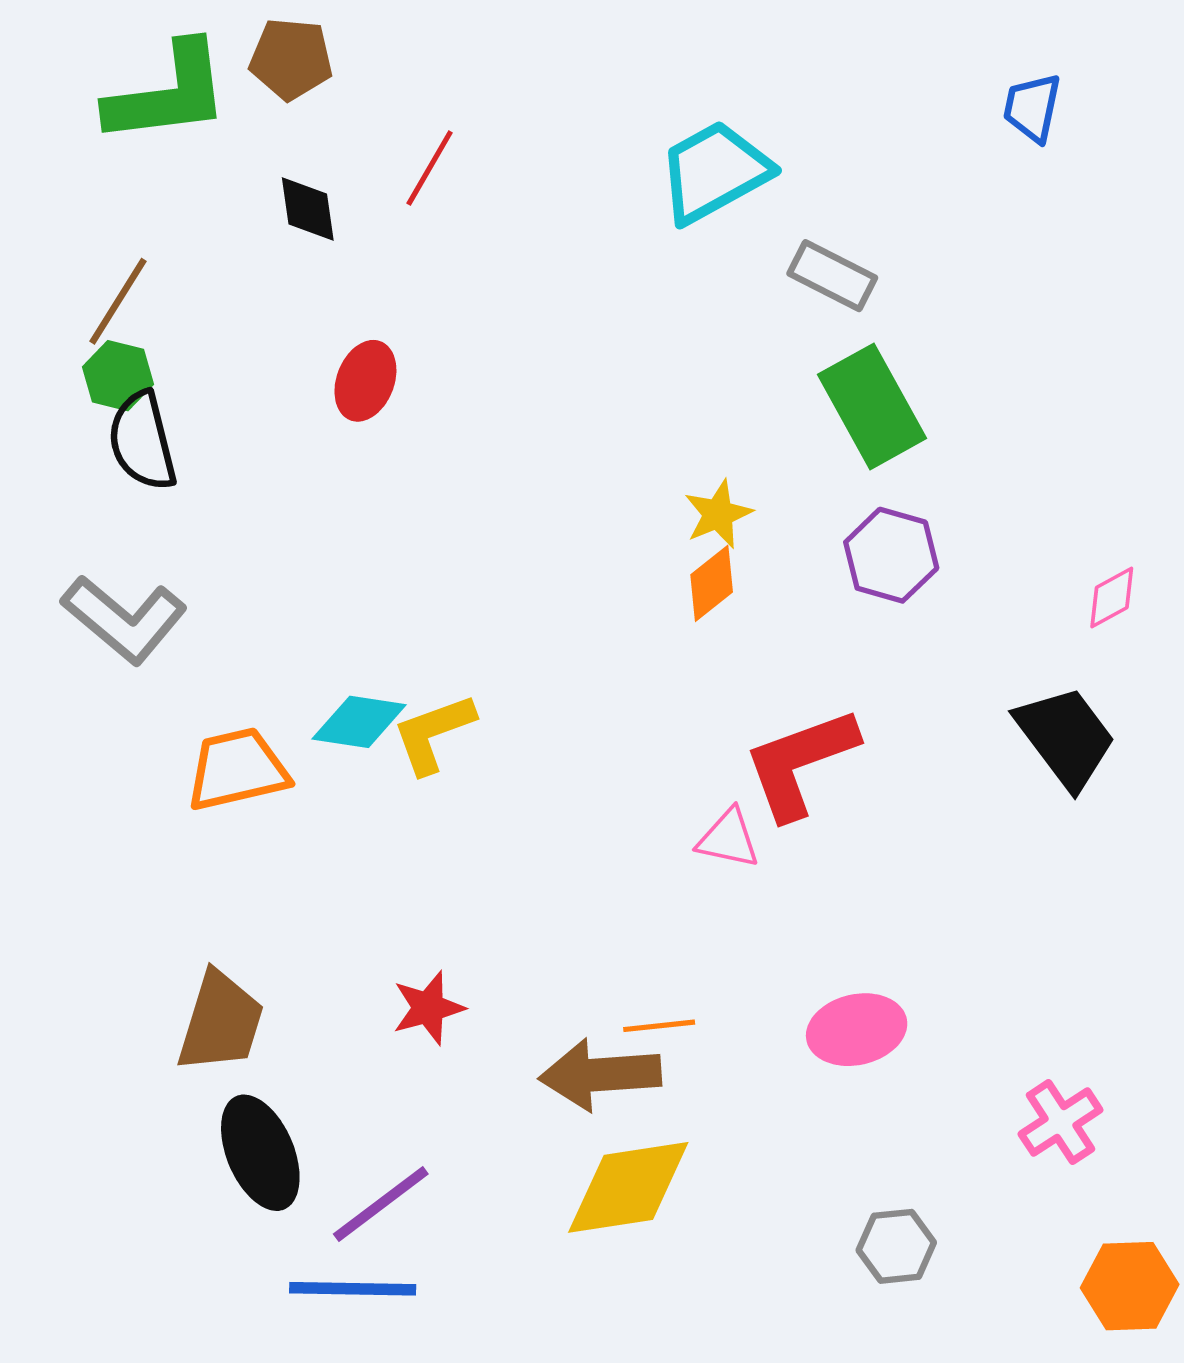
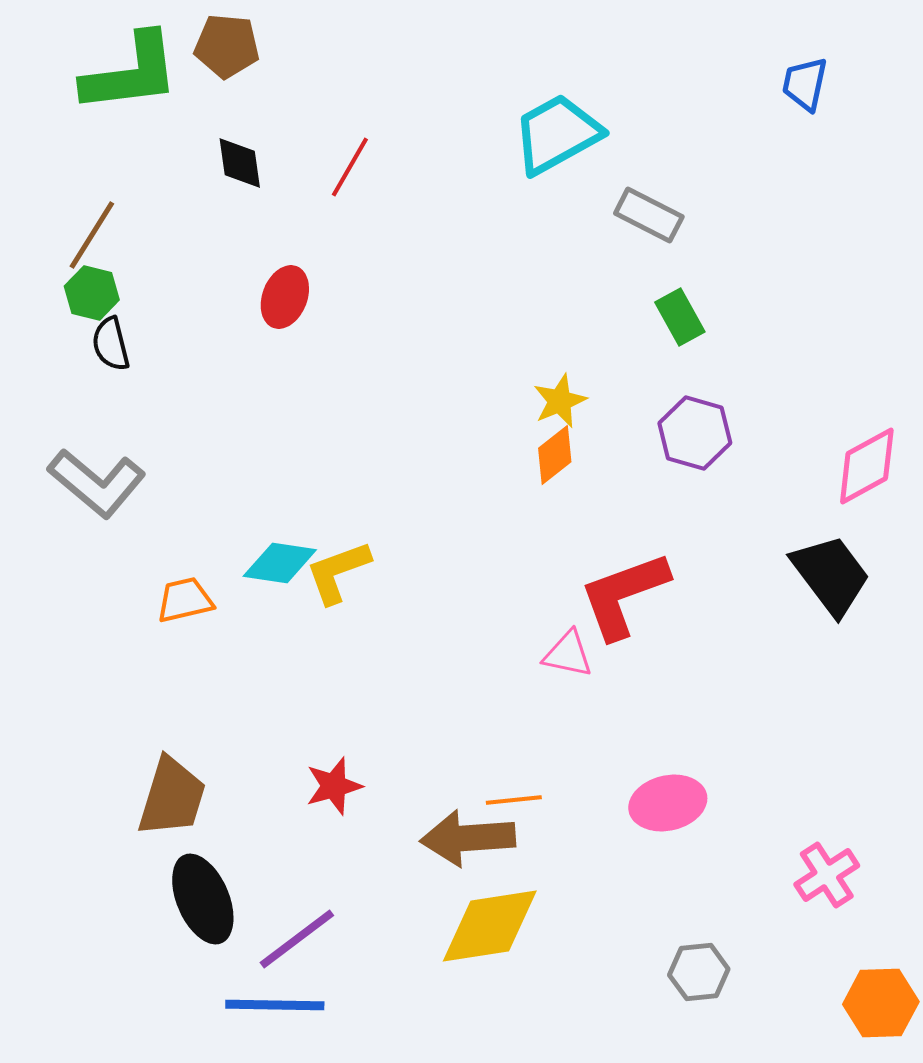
red line: (430, 168) -> (350, 167), moved
green rectangle: (872, 406) -> (680, 317), size x0.6
black semicircle: (142, 441) -> (111, 344), size x0.7
pink diamond: (1112, 598) -> (867, 466), size x1.6
orange trapezoid: (237, 769) -> (185, 600), size x0.7

